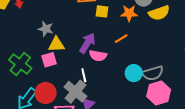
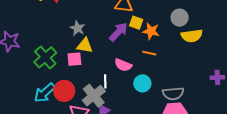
orange star: (129, 13) -> (151, 31), moved
orange line: (121, 39) -> (149, 53), turned 32
purple arrow: (87, 43) -> (118, 32), moved
cyan circle: (134, 73) -> (142, 83), moved

